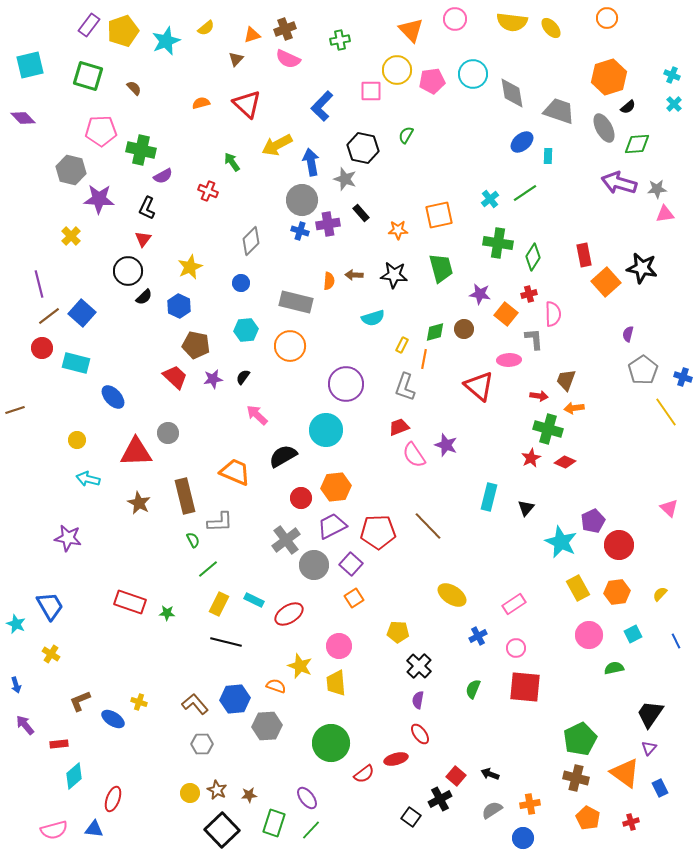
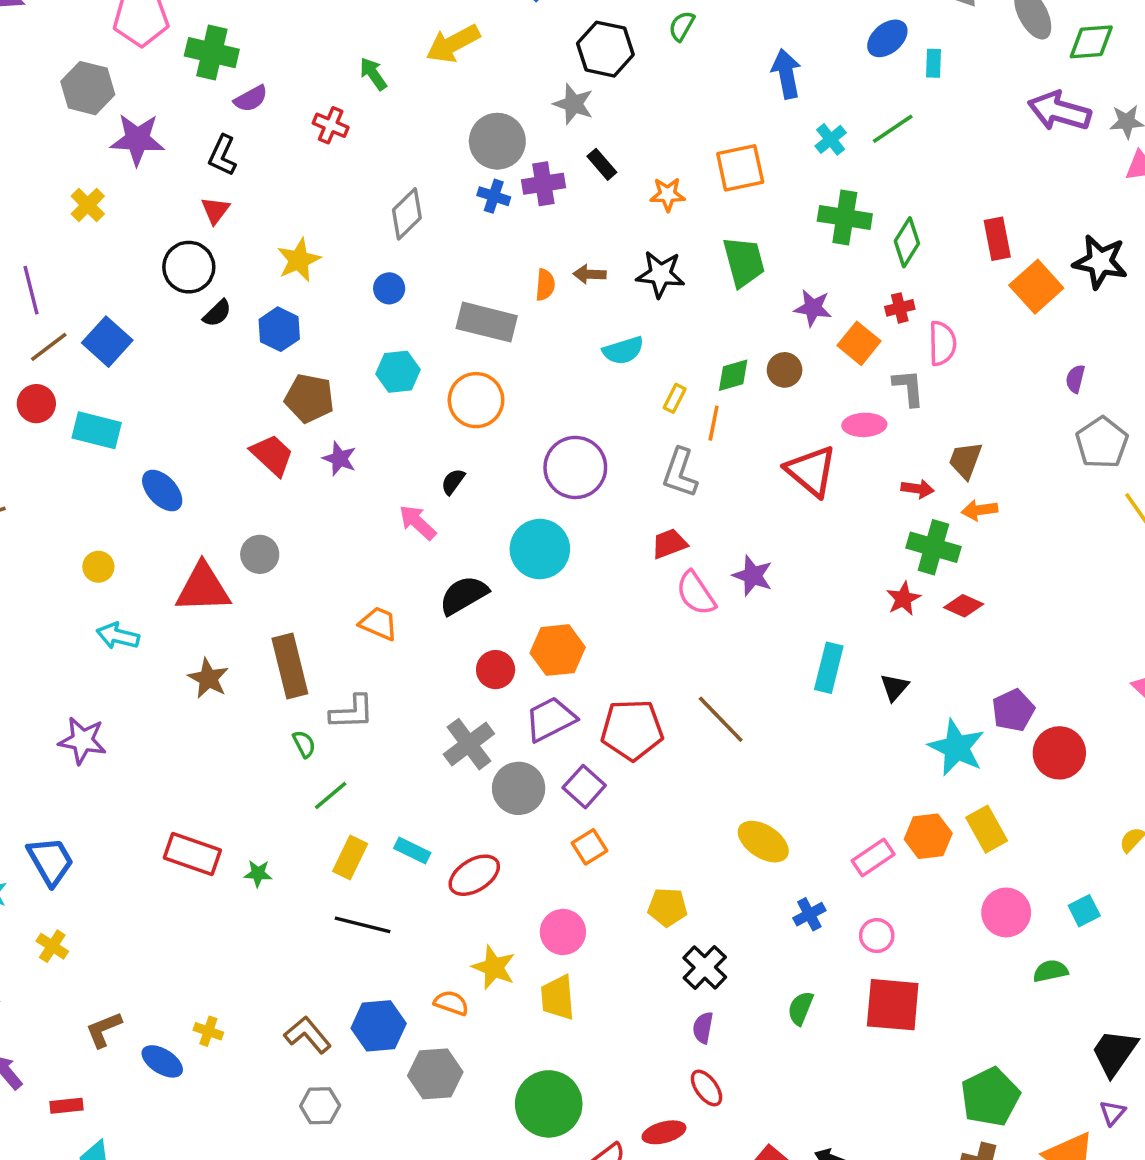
blue arrow: (311, 162) -> (786, 74), moved
black semicircle: (243, 377) -> (453, 482), moved
purple star: (213, 379) -> (340, 459), turned 30
orange trapezoid: (235, 472) -> (379, 623), size x0.7
orange hexagon: (617, 592) -> (928, 836), moved

